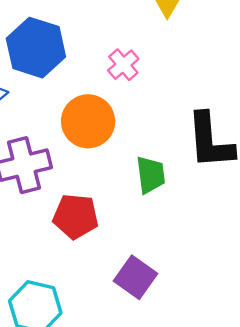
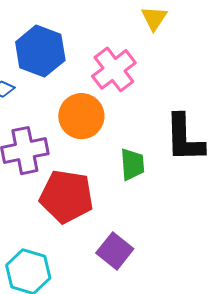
pink cross: (123, 65) -> (114, 69), size x1.6
red pentagon: (76, 216) -> (67, 196), size x1.4

